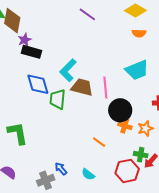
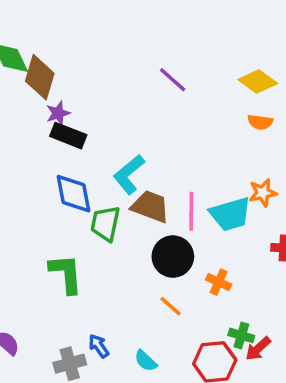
cyan trapezoid: (137, 70) -> (230, 214), moved
black circle: (120, 110) -> (173, 257), moved
orange star: (145, 128) -> (263, 193), moved
green L-shape: (18, 133) -> (66, 274), moved

